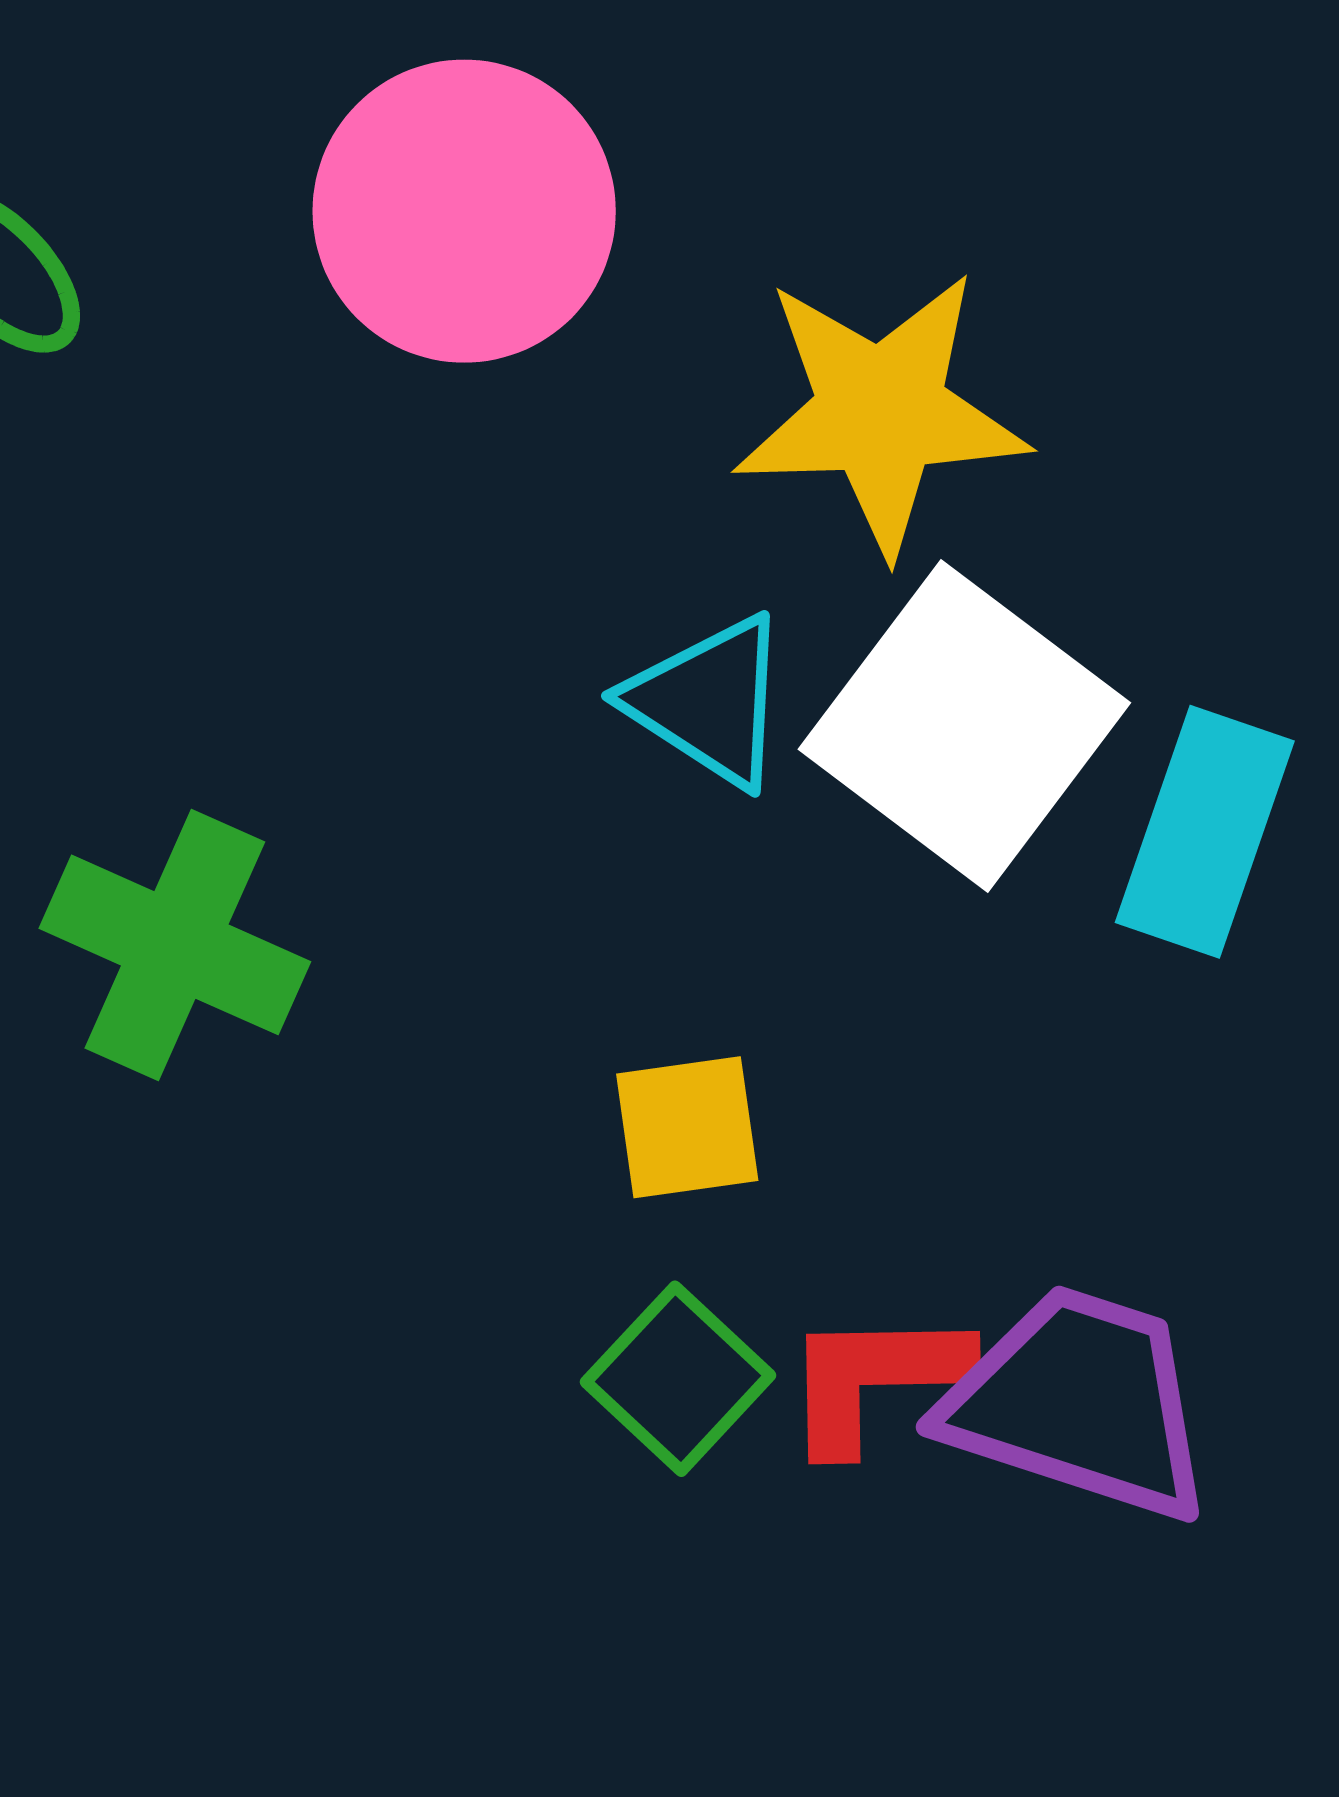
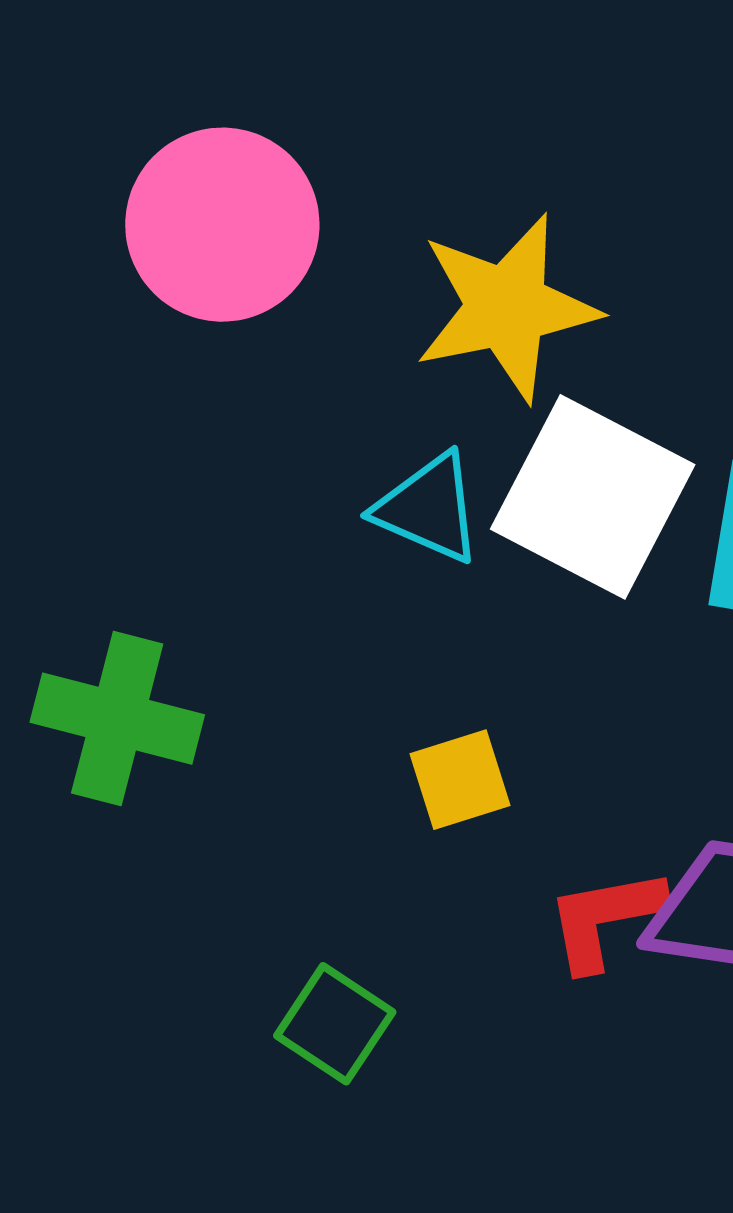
green square: (678, 1379) -> (335, 1024), moved

